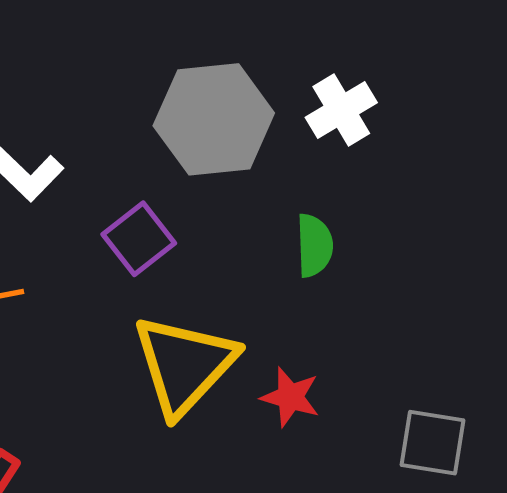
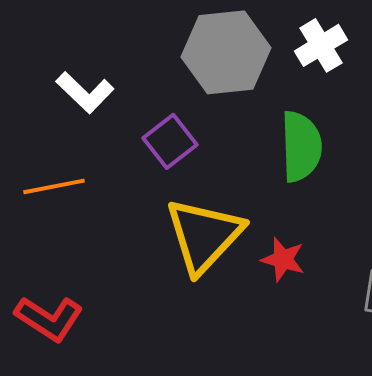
green semicircle: (314, 245) -> (301, 146), size x1.5

